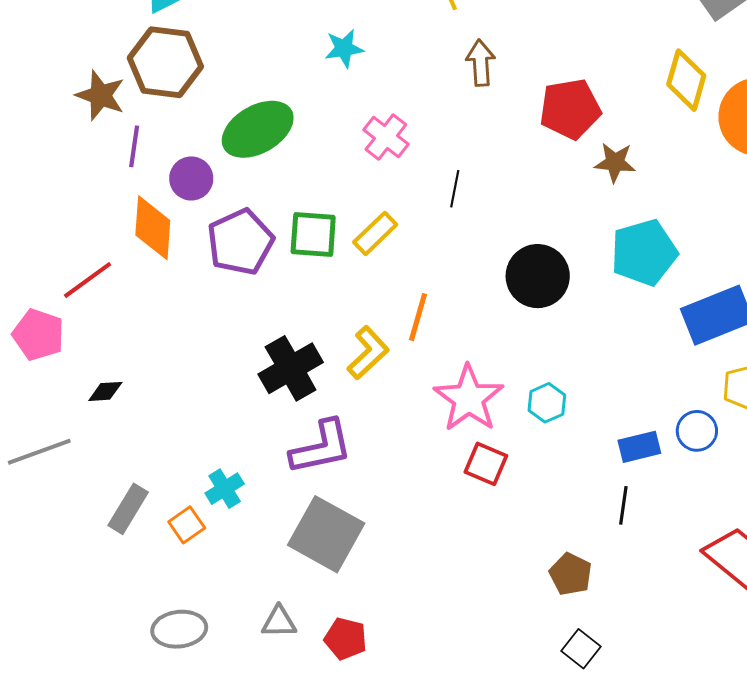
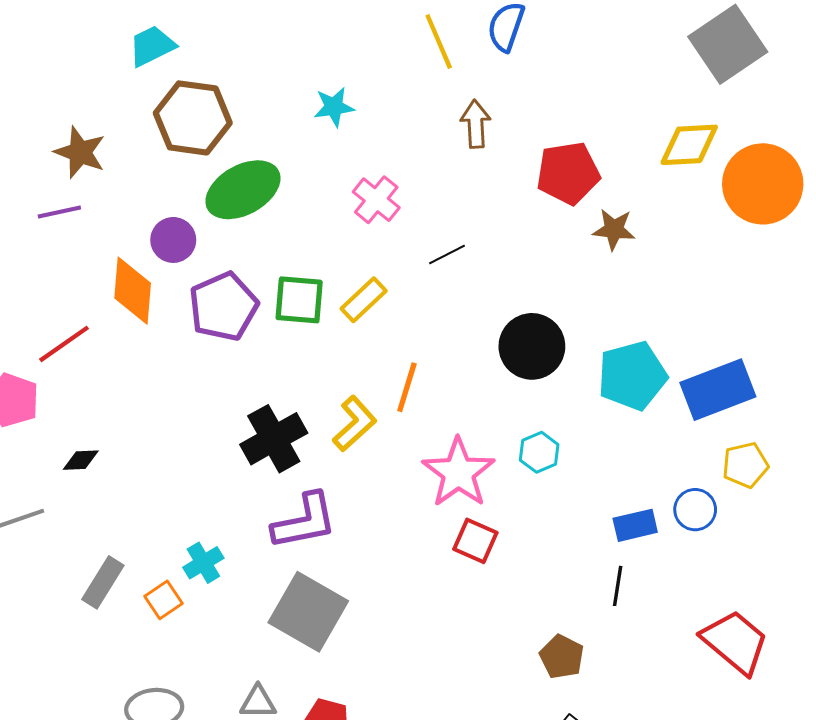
brown hexagon: (165, 62) -> (193, 118), moved
yellow diamond: (686, 80) -> (689, 145), turned 70
purple line: (134, 146) -> (59, 212), moved, turned 69
black line: (455, 189) -> (447, 254), turned 51
cyan pentagon: (644, 253) -> (632, 376), moved
cyan hexagon: (547, 403) -> (539, 452), moved

